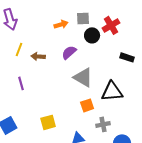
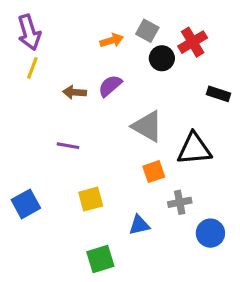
gray square: (83, 18) -> (147, 31), turned 32
yellow line: (19, 49) -> (32, 68), moved
purple semicircle: (69, 52) -> (110, 86), moved
purple line: (21, 83) -> (68, 146), moved, turned -64

